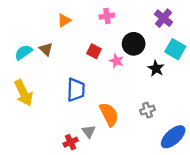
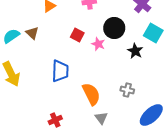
gray cross: (147, 110) -> (127, 90), turned 32
gray triangle: (89, 131) -> (101, 118), moved

